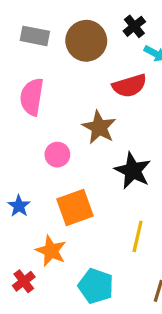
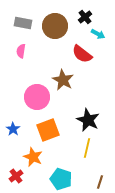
red semicircle: (130, 86) -> (82, 54), turned 55
pink semicircle: (32, 97) -> (21, 51), moved, size x0.6
pink circle: (57, 155) -> (37, 97), size x1.6
black star: (133, 171) -> (88, 120), moved

